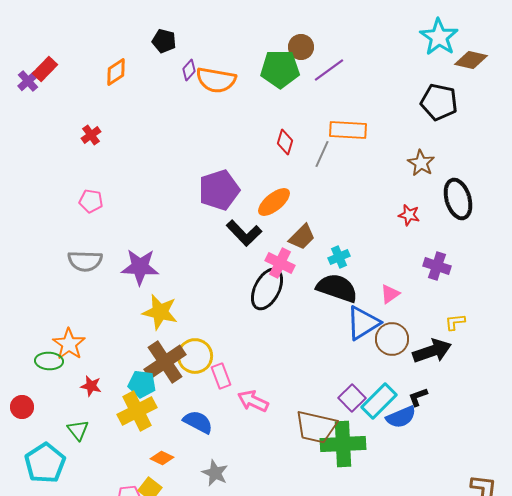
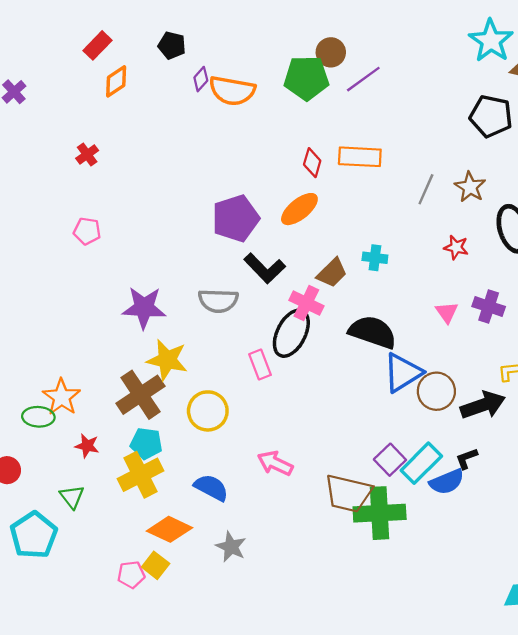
red rectangle: (45, 69) -> (98, 45), moved
orange rectangle: (348, 130) -> (360, 157), moved
gray line: (322, 154) -> (426, 189), moved
orange ellipse: (274, 202) -> (299, 209), moved
cyan cross: (339, 257) -> (375, 258), moved, turned 30
gray semicircle: (85, 261) -> (218, 301), moved
pink triangle: (390, 294) -> (447, 312), moved, turned -30
brown cross: (165, 362) -> (140, 395), moved
pink rectangle: (221, 376) -> (260, 365), moved
orange diamond: (162, 458) -> (169, 529), size x1.6

